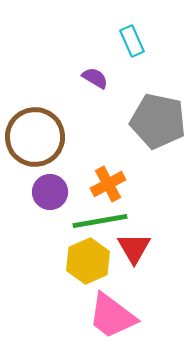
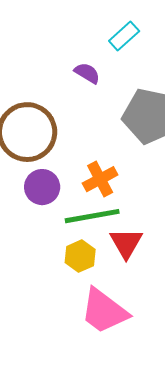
cyan rectangle: (132, 41) -> (124, 36), turned 72
yellow hexagon: (88, 261) -> (80, 256), size x0.7

